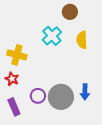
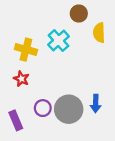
yellow semicircle: (82, 40) -> (99, 33), moved
yellow cross: (17, 55) -> (26, 50), moved
red star: (12, 79) -> (21, 79), moved

